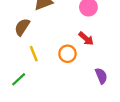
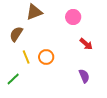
red arrow: (86, 39) -> (86, 44), moved
orange circle: (67, 54) -> (46, 57), moved

